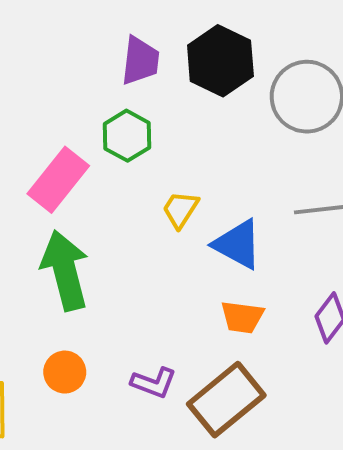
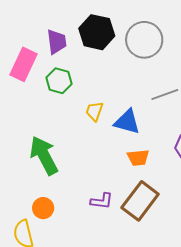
pink rectangle: (58, 180) -> (23, 64), moved
orange circle: (65, 372) -> (43, 208), moved

